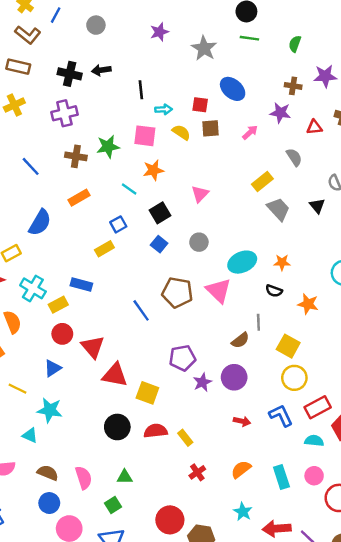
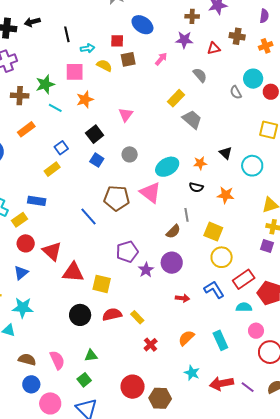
cyan line: (129, 189) -> (55, 108), moved
black triangle: (317, 206) -> (226, 153), moved
pink circle: (314, 476) -> (256, 331), moved

